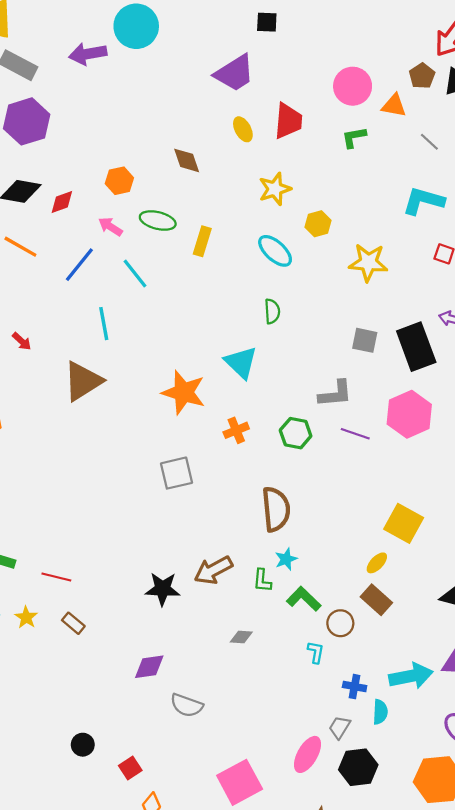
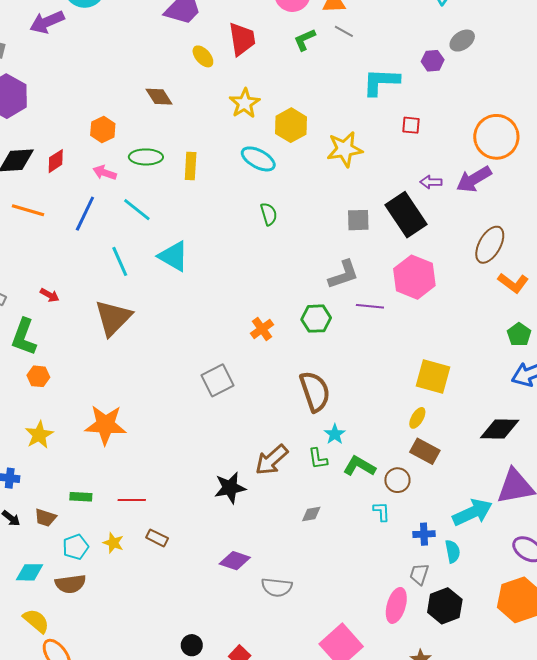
gray line: (429, 142) -> (344, 31), moved
yellow hexagon: (318, 224) -> (291, 125), size x1.4
cyan triangle: (241, 362) -> (173, 256), moved
orange star: (184, 392) -> (105, 425), moved
purple diamond: (149, 667) -> (235, 561), turned 40

